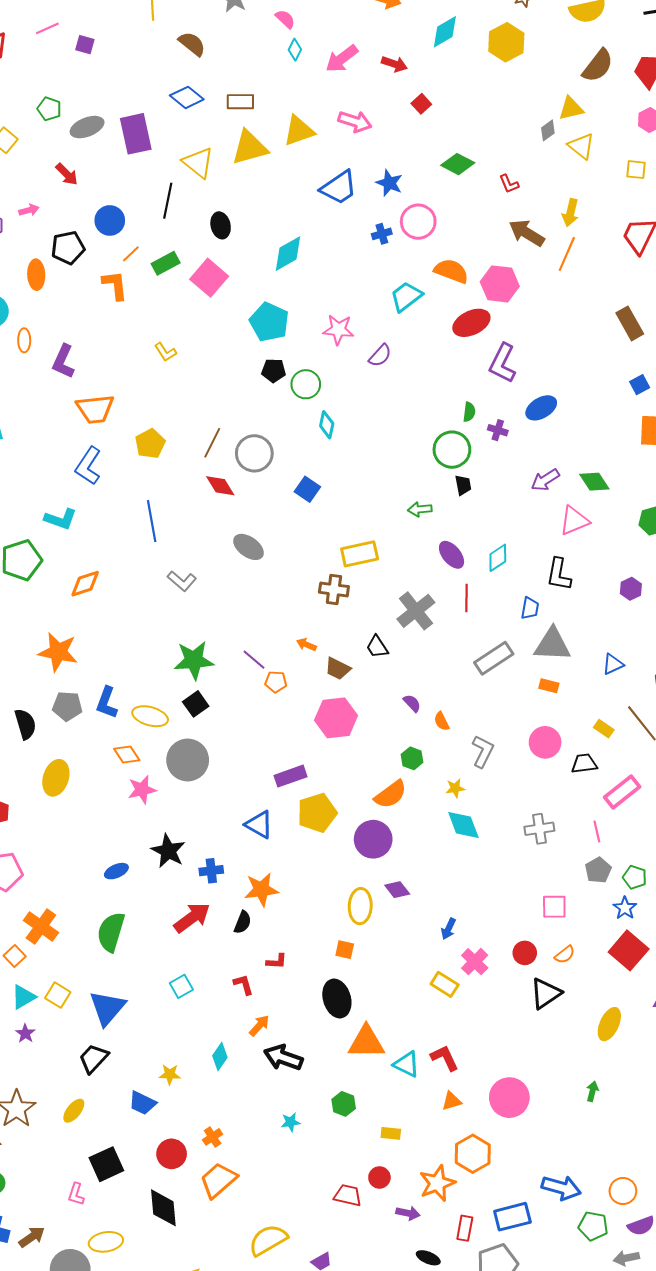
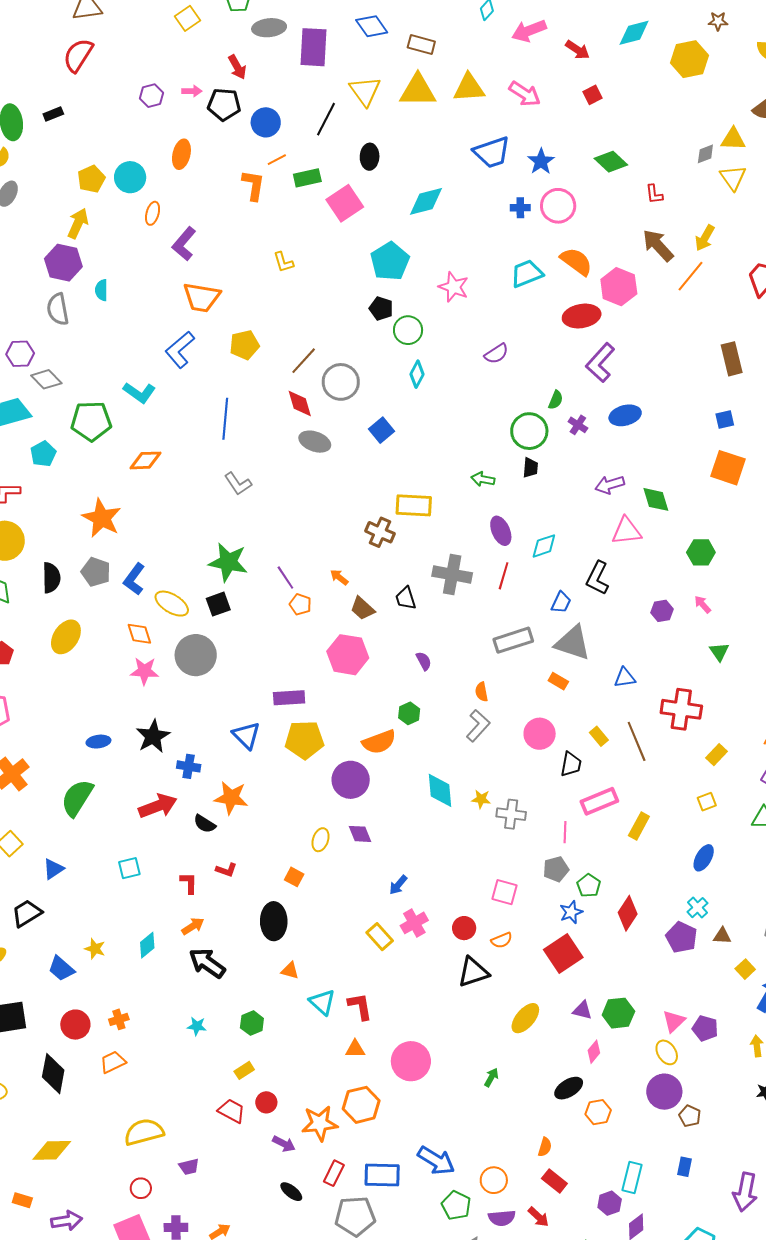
black pentagon: (68, 248) -> (224, 104), moved
purple semicircle: (380, 356) -> (496, 354), moved
gray ellipse: (248, 547) -> (315, 442), moved, turned -32
gray cross: (416, 611) -> (452, 574), turned 33
orange semicircle: (442, 721) -> (482, 692), moved
black trapezoid: (584, 763) -> (571, 764), turned 92
yellow star: (455, 788) -> (481, 799), moved
yellow ellipse: (360, 906) -> (321, 840), size x0.7
black semicircle: (243, 922) -> (205, 824), turned 85
blue triangle: (107, 1008) -> (53, 869), size x0.6
orange triangle: (366, 1042) -> (290, 970), size x0.5
yellow rectangle: (391, 1133) -> (244, 1070), moved, turned -54
orange trapezoid: (218, 1180) -> (113, 1062), size x0.7

